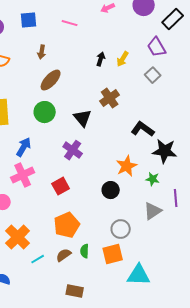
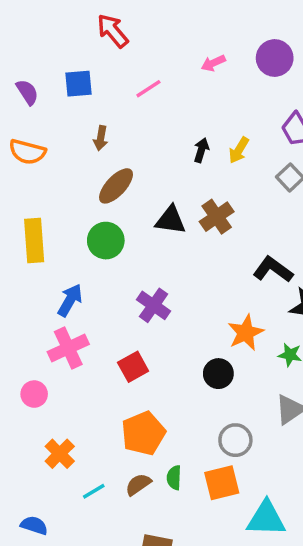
pink line: (70, 23) -> (148, 89), turned -49
black triangle: (83, 118) -> (171, 220), moved, turned -42
orange cross: (18, 237) -> (60, 454), size x0.7

